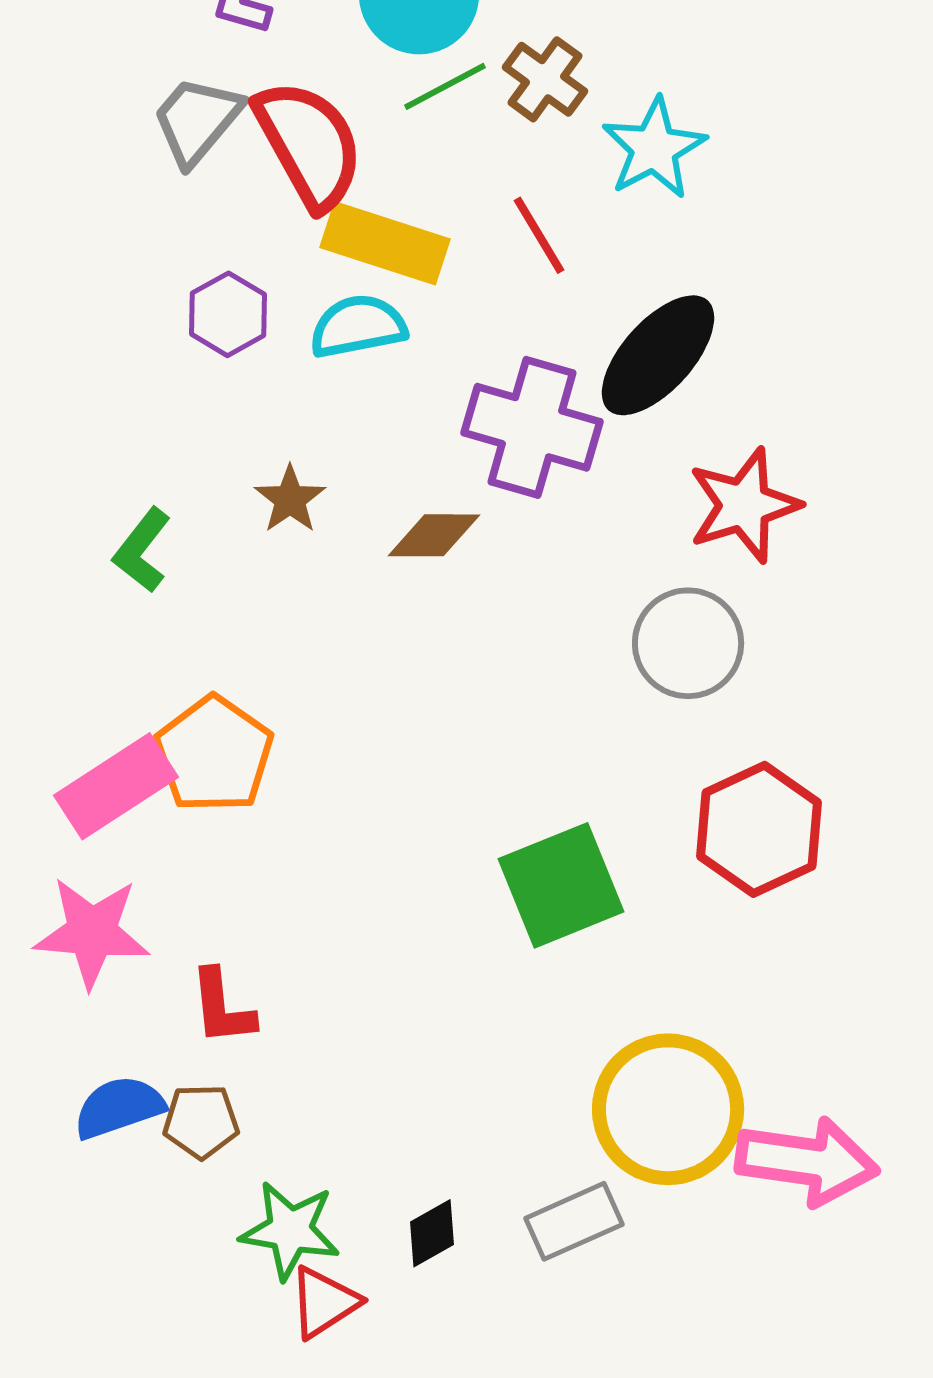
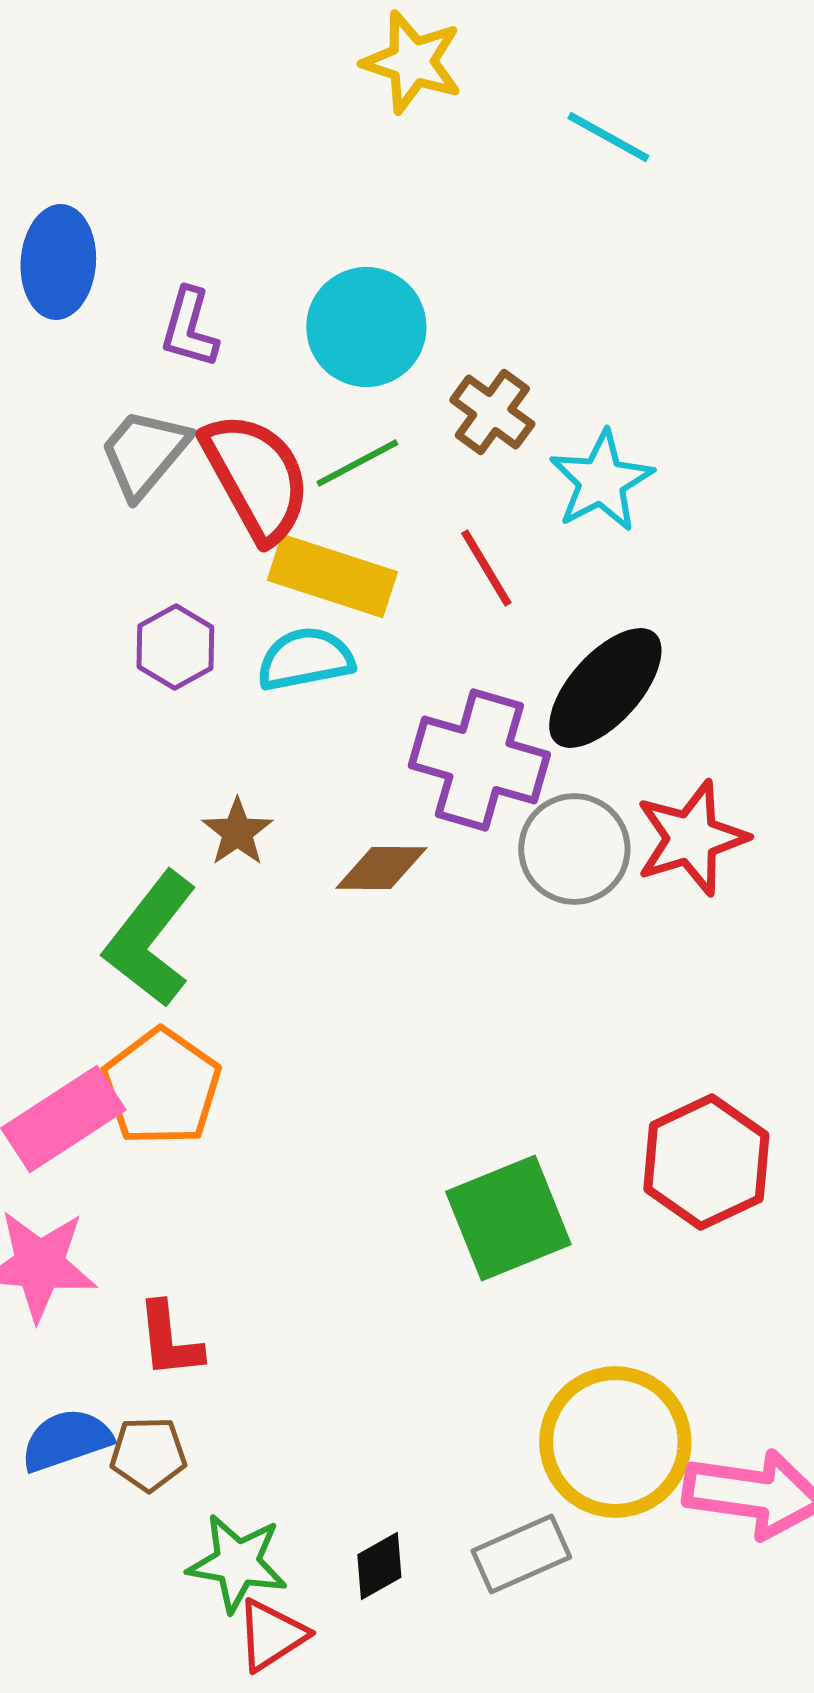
green line: (445, 86) -> (357, 463), moved
green L-shape: (142, 550) -> (150, 939), moved, size x1.6
gray circle: (688, 643) -> (574, 849), moved

